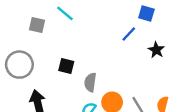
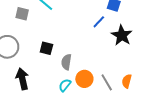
black star: (156, 50) -> (122, 35), size x1.5

